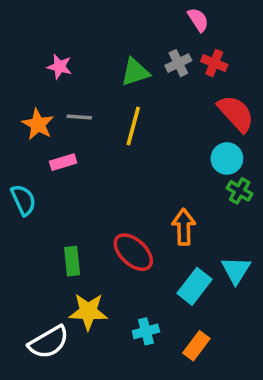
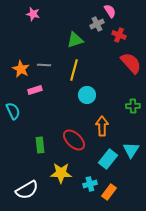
gray cross: (178, 63) -> (97, 24), moved
pink star: (59, 67) -> (33, 14), moved
cyan circle: (227, 158) -> (87, 95), moved
green cross: (240, 191) -> (133, 106), turned -32
yellow star: (88, 312) -> (61, 173), moved
cyan cross: (146, 331) -> (90, 184), moved

